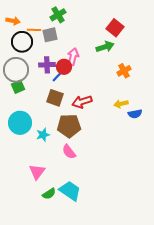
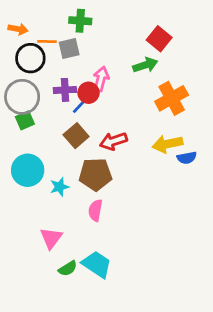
green cross: (58, 15) -> (80, 21), turned 35
orange cross: (124, 71) -> (172, 98), size x1.6
brown square: (55, 98) -> (76, 136), turned 30
yellow arrow: (121, 104) -> (167, 144), size x1.5
pink semicircle: (69, 152) -> (95, 210), turned 49

